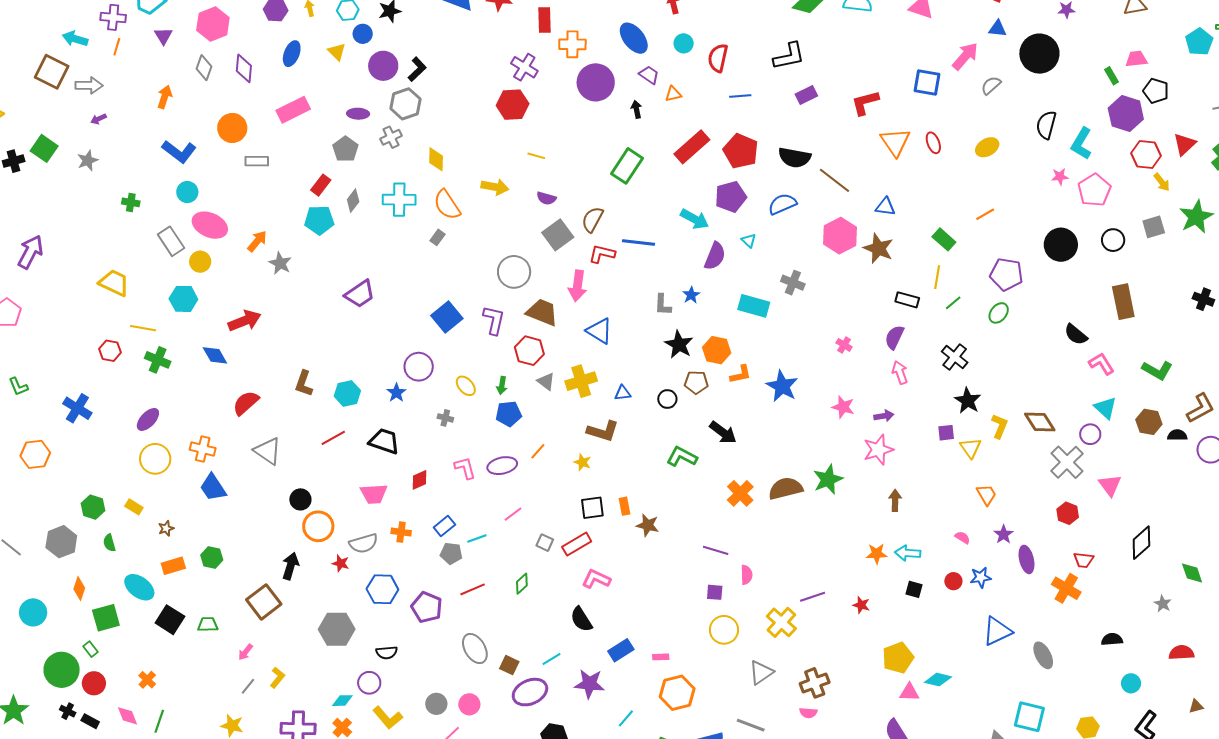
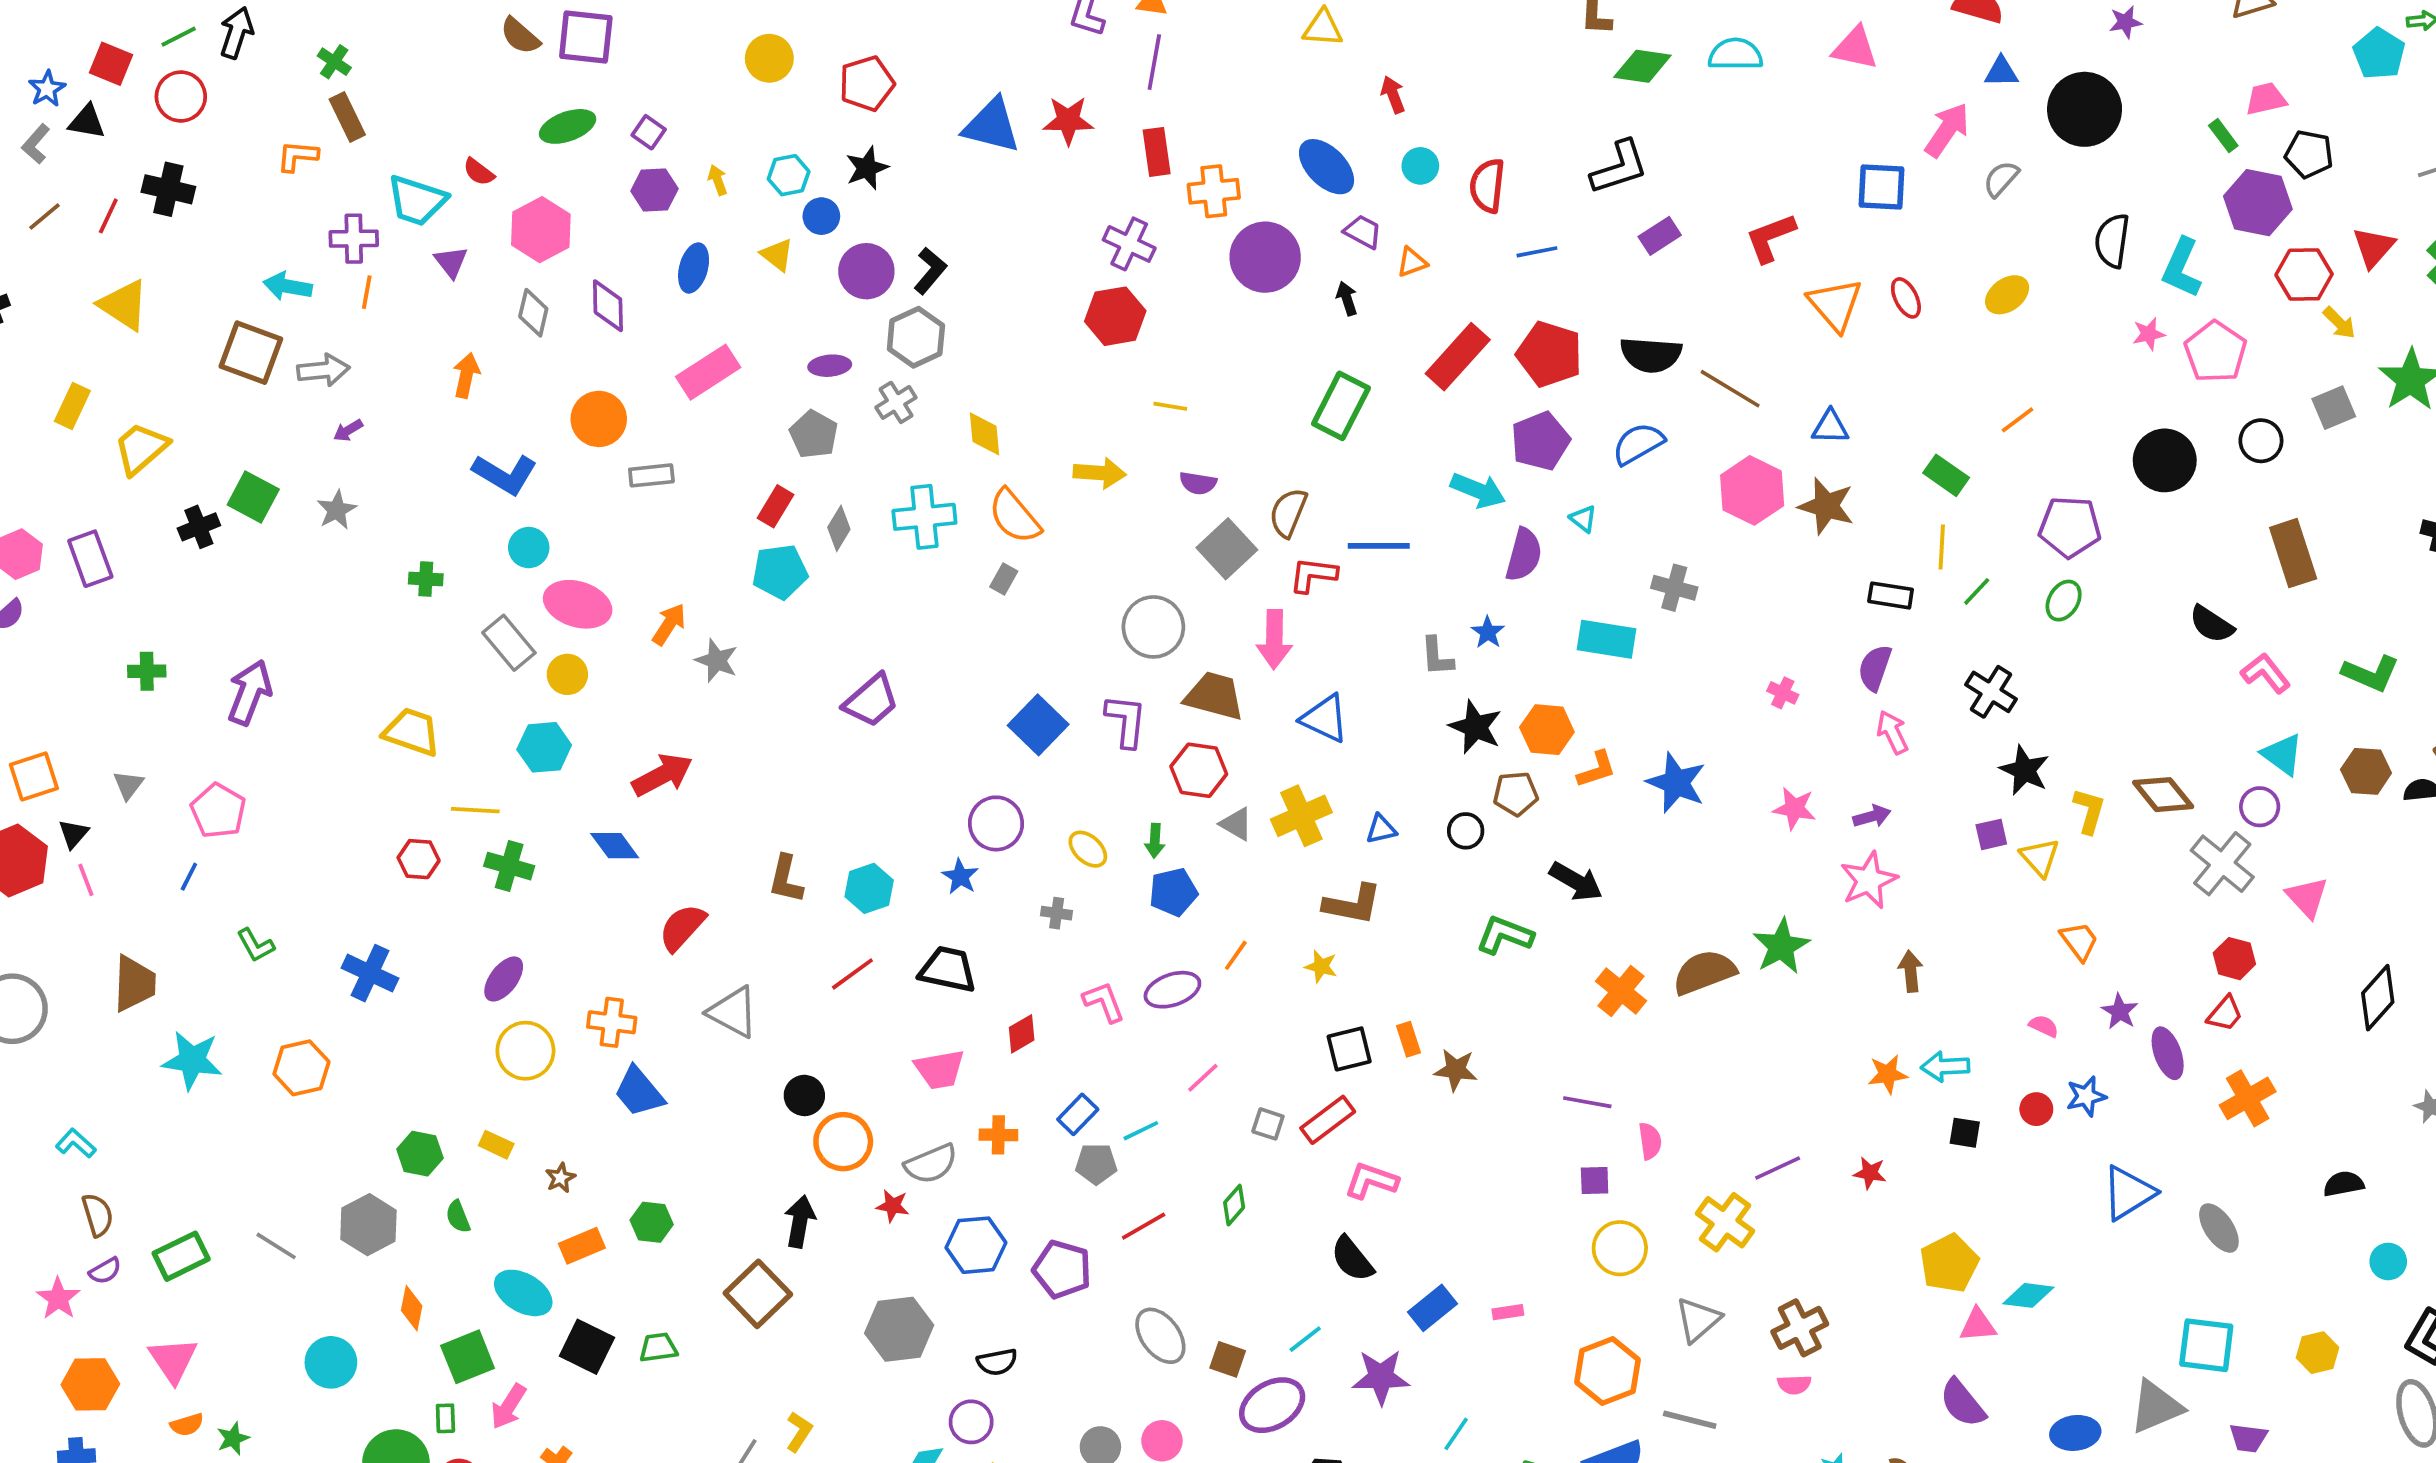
red trapezoid: (1084, 560) -> (2225, 1014), moved, turned -50
orange cross: (1066, 588) -> (2248, 1098), turned 36
green rectangle: (90, 649) -> (445, 1418), turned 42
pink arrow: (245, 652) -> (508, 1407), moved, size x1.4
orange hexagon: (677, 693) -> (1608, 1371), moved

